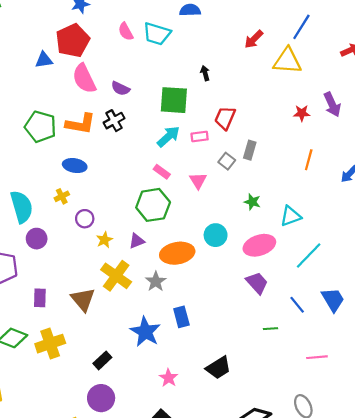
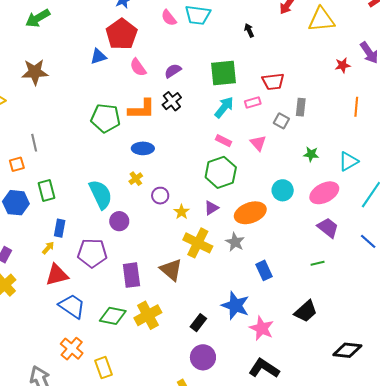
black arrow: (205, 73) -> (249, 30), moved
pink semicircle: (84, 79) -> (138, 67), size x0.7
purple semicircle: (120, 88) -> (173, 71), turned 132
red trapezoid: (225, 118) -> (273, 82), turned -110
purple rectangle: (40, 298) -> (131, 275), size x1.4
green line: (270, 329) -> (318, 263), moved
blue star: (145, 332) -> (235, 306), moved
pink star: (169, 378) -> (262, 328), size x1.4

